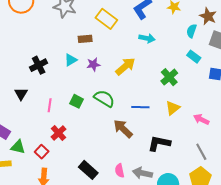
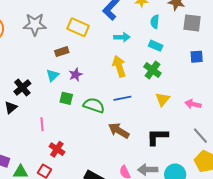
cyan semicircle: (192, 31) -> (155, 22), moved
cyan rectangle: (194, 57) -> (156, 46), moved
yellow arrow: (125, 66) -> (119, 66), moved, turned -55
black triangle: (21, 94) -> (11, 107), moved, turned 32
green square: (77, 101) -> (66, 98), moved
blue line: (140, 107) -> (122, 98), moved

